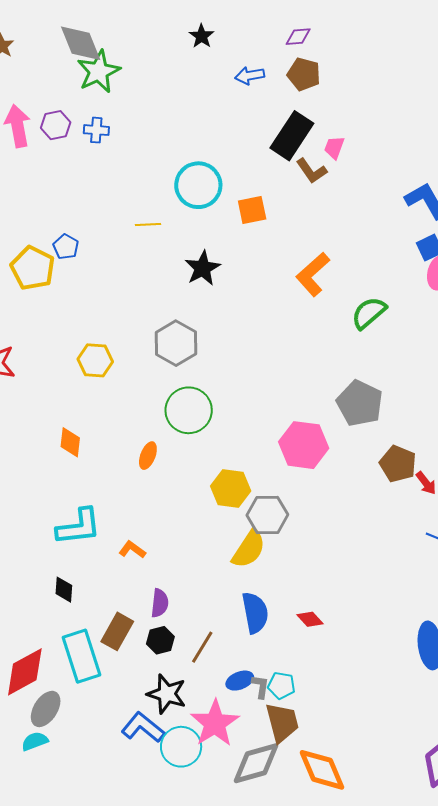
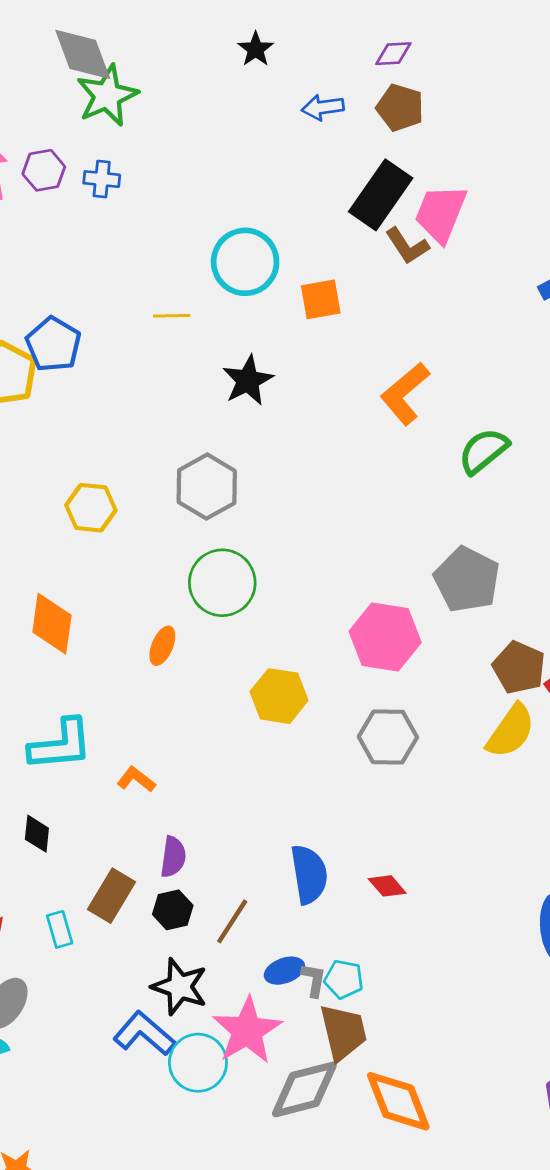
pink trapezoid: (334, 148) -> (441, 213), size x1.8
blue pentagon: (66, 247) -> (53, 344), size x1.5
orange diamond: (70, 442) -> (52, 624), size x1.4
gray hexagon: (267, 515) -> (388, 737), moved
yellow semicircle: (249, 549) -> (511, 731), moved
cyan rectangle: (82, 656) -> (60, 929), size x0.5

